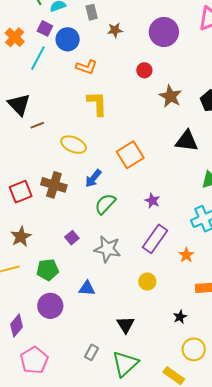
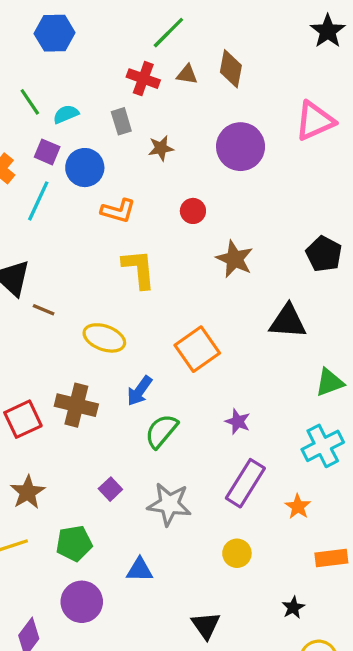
red circle: (144, 70) -> (193, 211), moved
brown star: (170, 96) -> (235, 259), moved
brown line: (37, 125) -> (44, 310), turned 48

